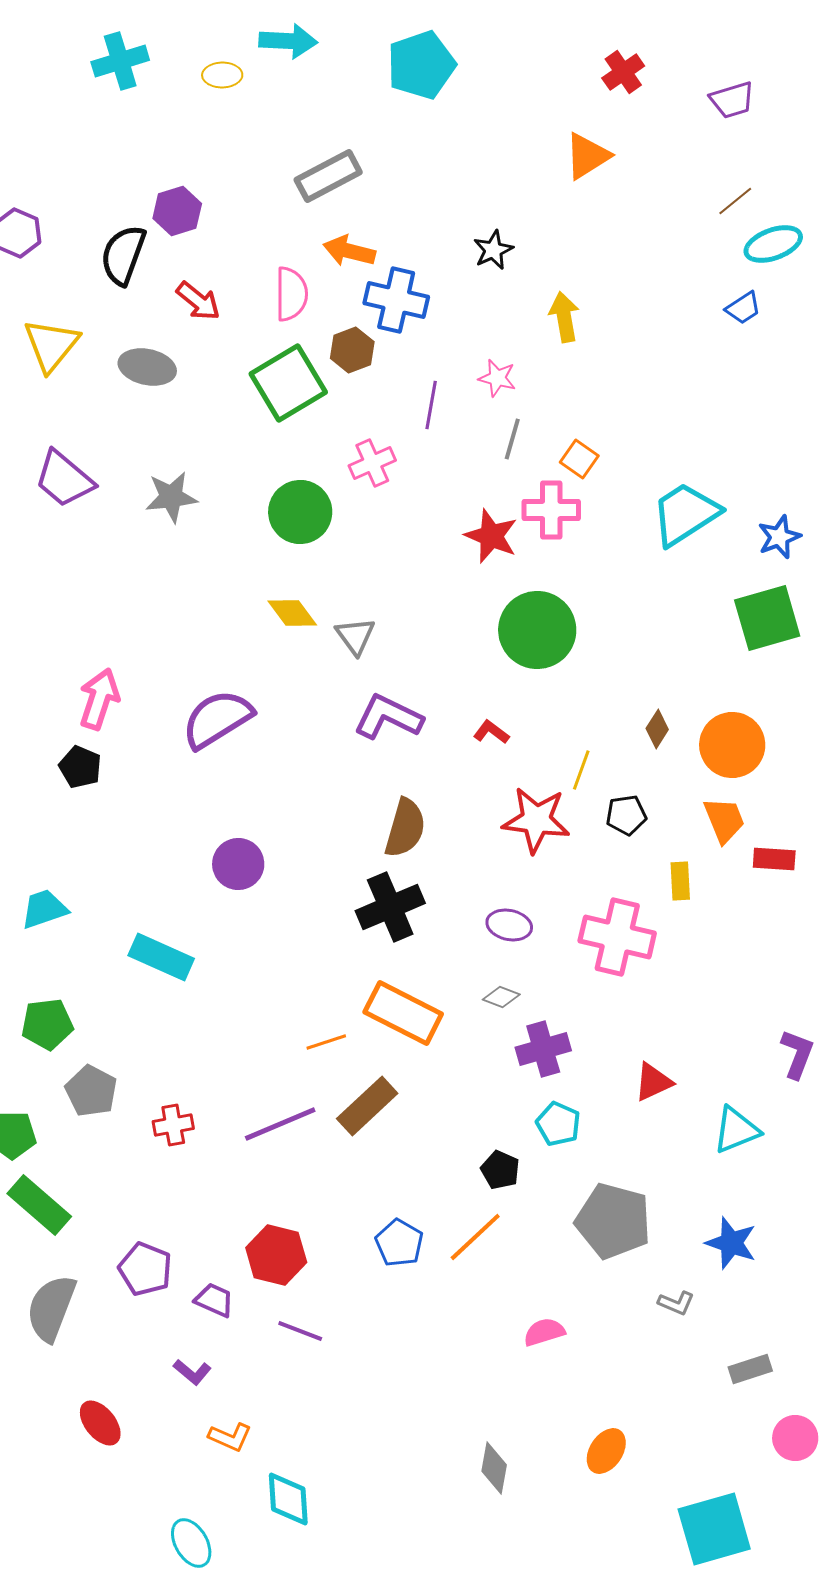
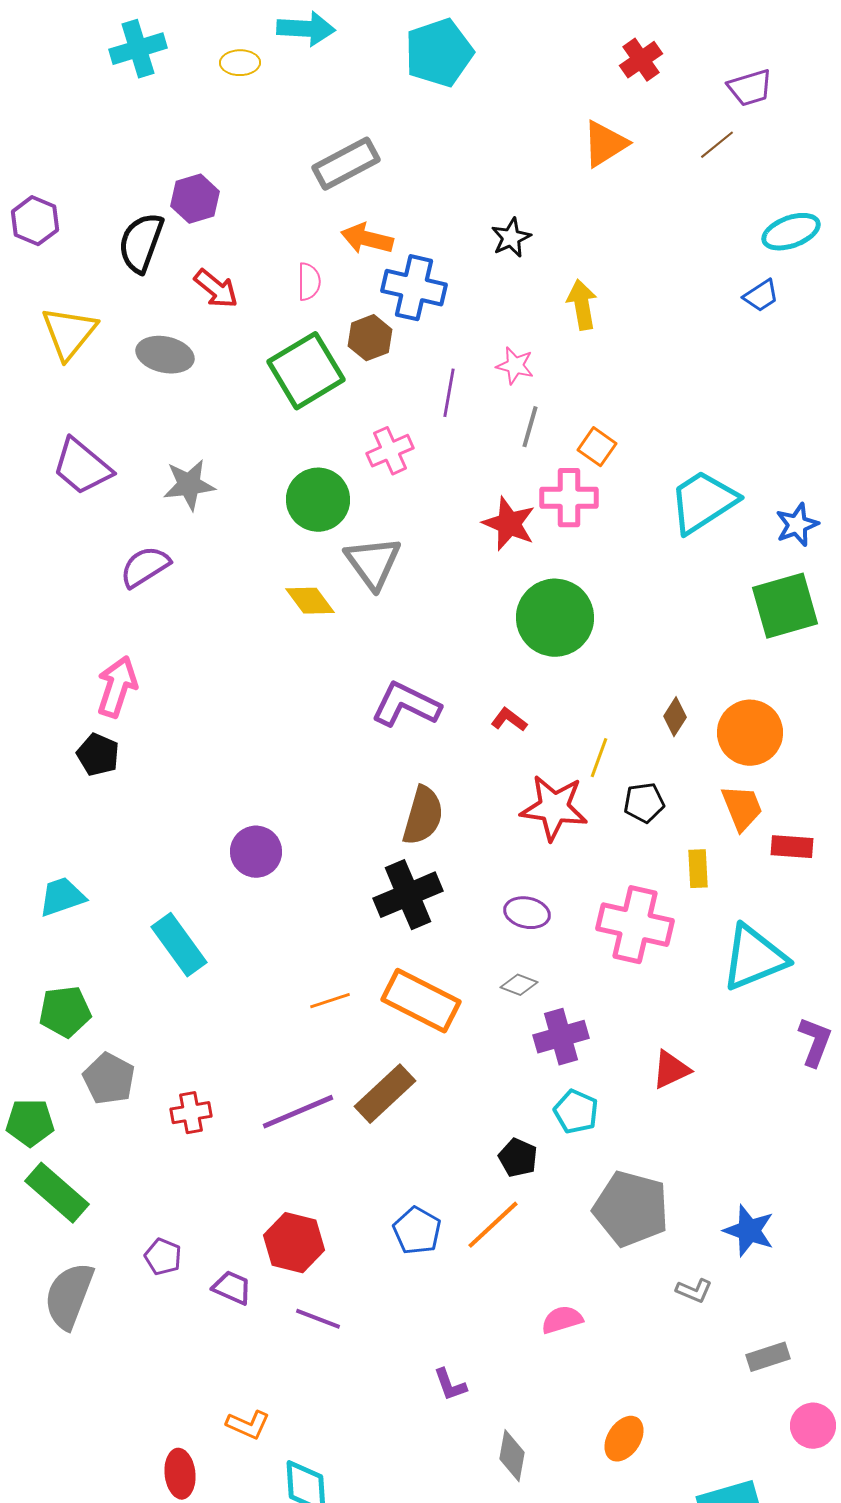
brown line: (735, 201) -> (717, 145), moved
pink semicircle: (291, 294) -> (309, 282), size x0.7
gray triangle: (355, 636) -> (373, 563), moved, size x1.4
purple semicircle: (217, 719) -> (145, 567), moved, size x0.7
cyan rectangle: (161, 957) -> (179, 945), turned 30
orange line: (326, 1042) -> (330, 1001), moved
cyan triangle: (736, 1130) -> (754, 958), moved, size x1.4
purple pentagon: (145, 1269) -> (163, 1257), size x0.7
purple L-shape: (192, 1372) -> (450, 1385), moved, turned 30
red ellipse: (100, 1423) -> (180, 1474), moved, turned 33

